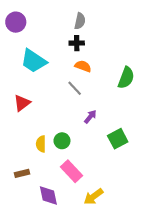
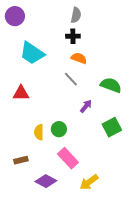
green semicircle: (126, 78) -> (111, 85), moved, turned -90
red triangle: (22, 103) -> (21, 93), turned 36
purple diamond: (48, 195) -> (46, 181), turned -50

